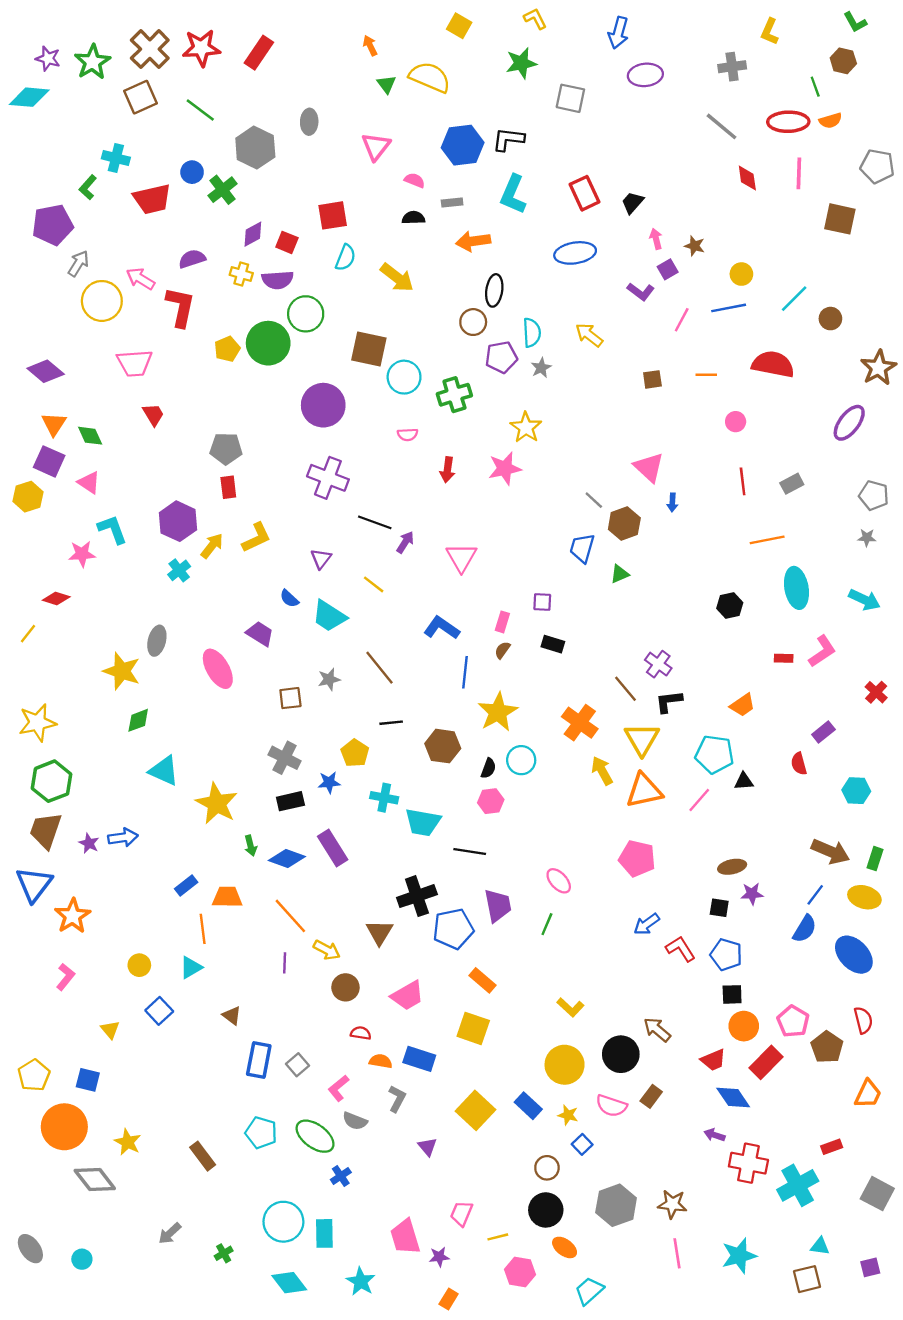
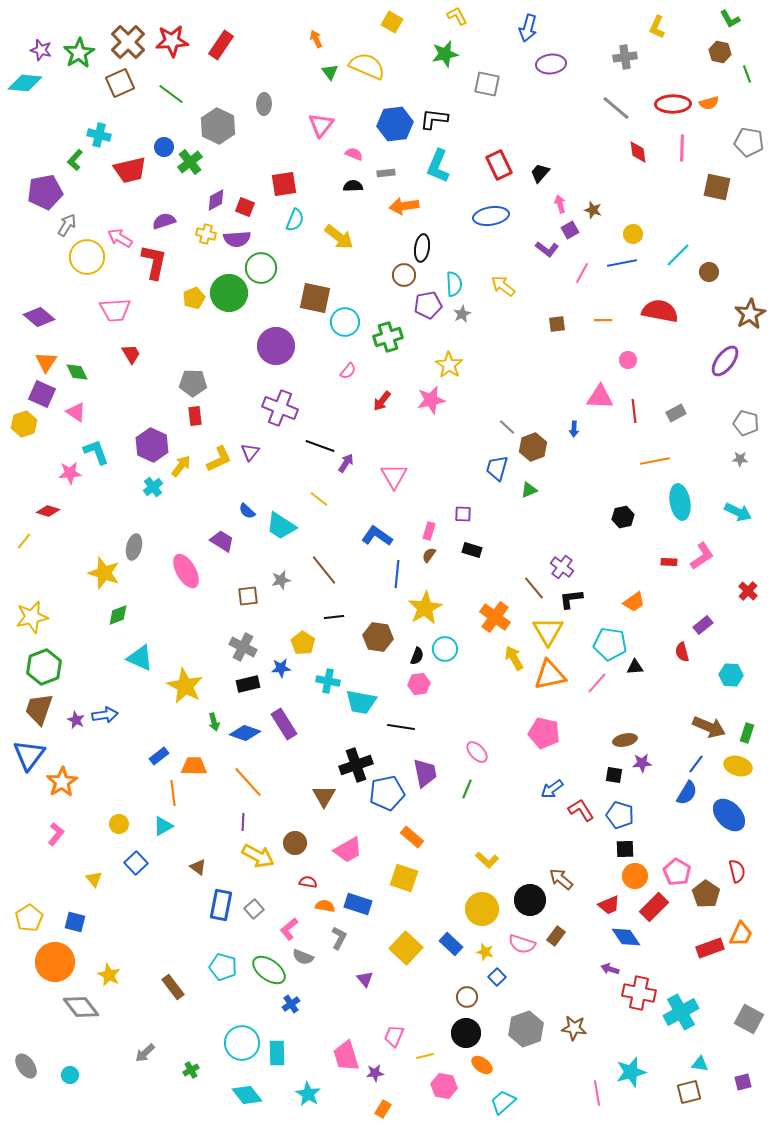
green line: (815, 87) -> (747, 74), moved
pink semicircle: (408, 435) -> (348, 371), turned -48
pink triangle: (649, 467) -> (600, 397), moved, turned -40
red arrow: (447, 470) -> (382, 401), turned 30
purple triangle: (321, 559) -> (250, 452), moved
yellow arrow: (327, 950) -> (258, 856), moved, size x1.4
red rectangle: (832, 1147) -> (710, 948), moved, size x1.5
pink line: (677, 1253) -> (597, 1093), moved

